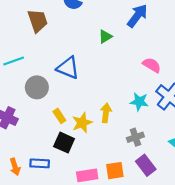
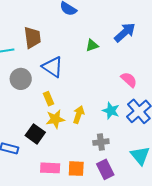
brown trapezoid: (38, 21) -> (32, 38), moved
yellow rectangle: (59, 116) -> (49, 99), moved

